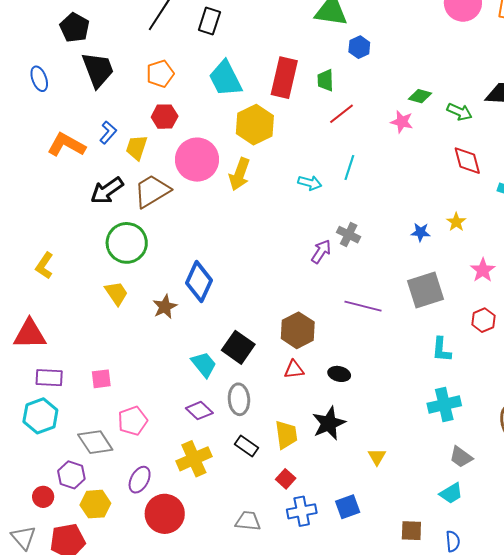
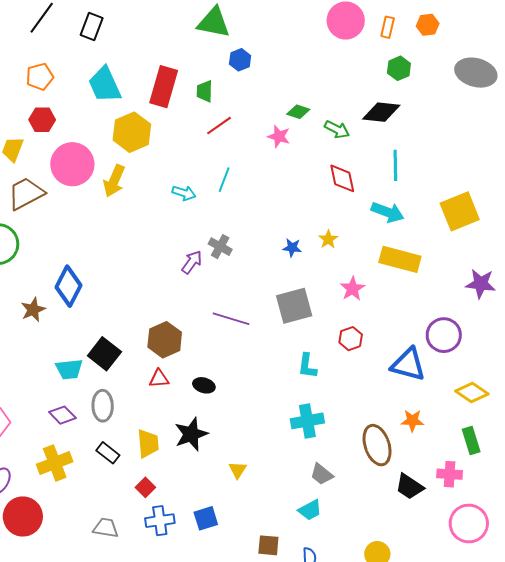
cyan trapezoid: (204, 364) -> (69, 369), turned 120

